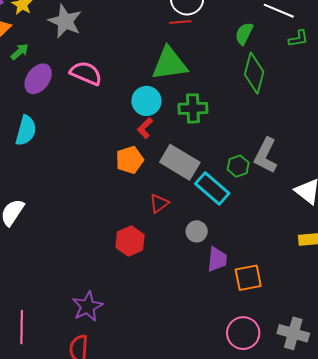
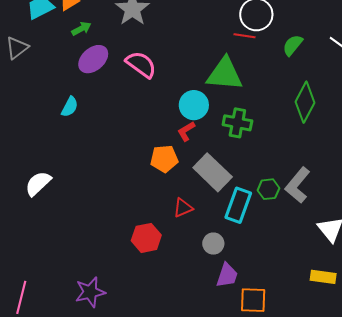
green semicircle: (244, 34) -> (293, 45), moved
cyan semicircle: (26, 131) -> (70, 107), size x0.7
cyan rectangle: (212, 189) -> (238, 205), turned 56

